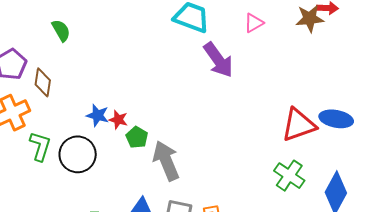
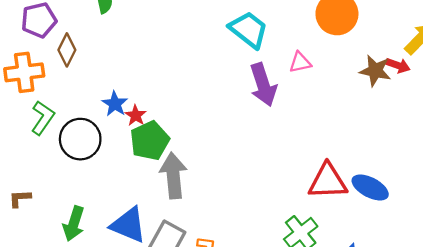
pink triangle: (254, 23) -> (300, 62), moved
green pentagon: (137, 137) -> (150, 141), size x1.6

